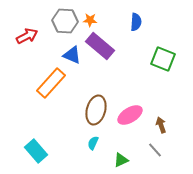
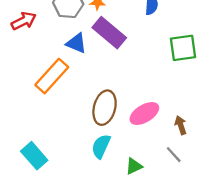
green square: (163, 59) -> (183, 48), turned -30
cyan semicircle: (93, 143) -> (101, 146), size x1.5

